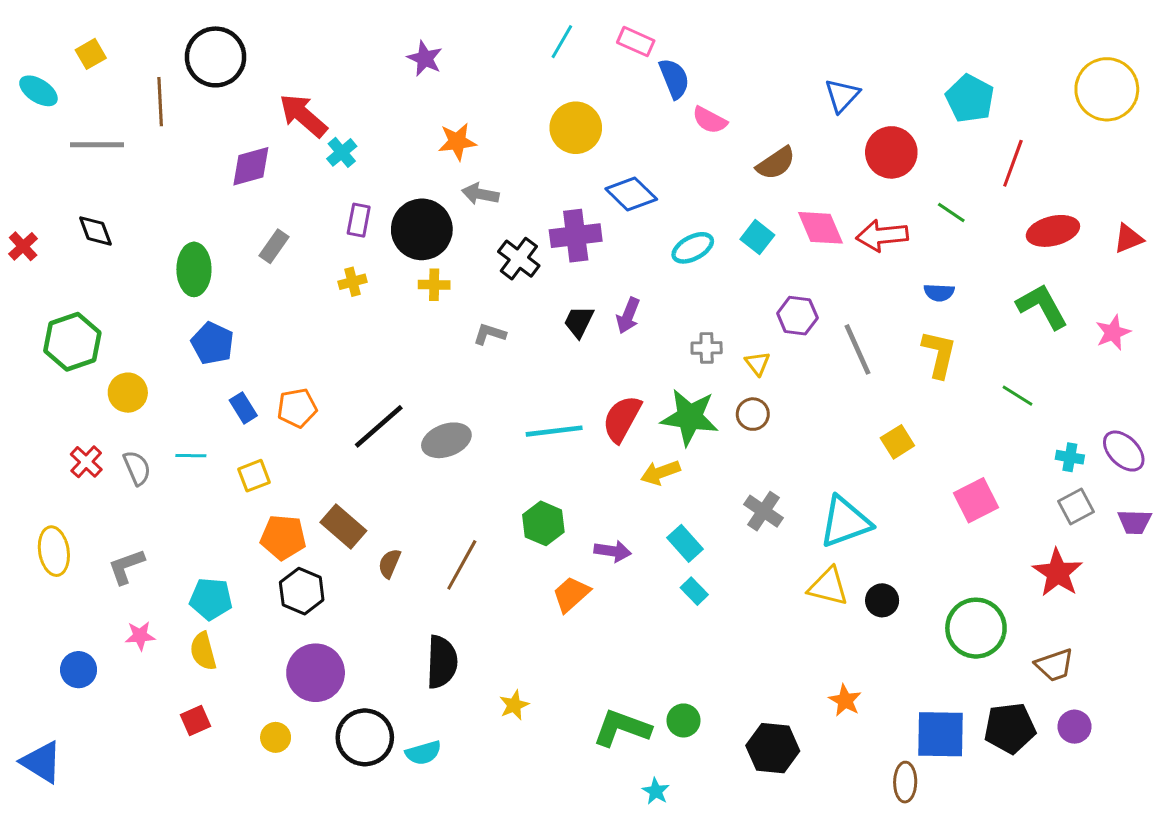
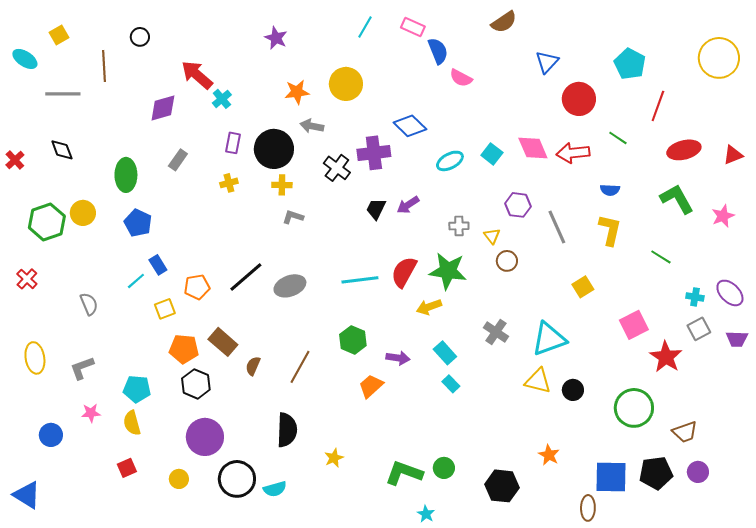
black circle: (216, 57) -> (140, 37), size x0.5
yellow circle: (576, 128) -> (346, 84), moved
brown semicircle: (776, 163) -> (504, 22), moved
purple arrow: (628, 316) -> (408, 205), turned 35
gray L-shape: (490, 334) -> (293, 217), moved
yellow circle: (128, 393) -> (83, 213), moved
orange pentagon: (297, 408) -> (197, 287), moved
brown circle: (753, 414) -> (507, 261), moved
cyan line: (191, 456) -> (136, 281), moved, turned -42
red cross: (86, 462) -> (27, 279), moved
red star: (1058, 573) -> (666, 357), moved

